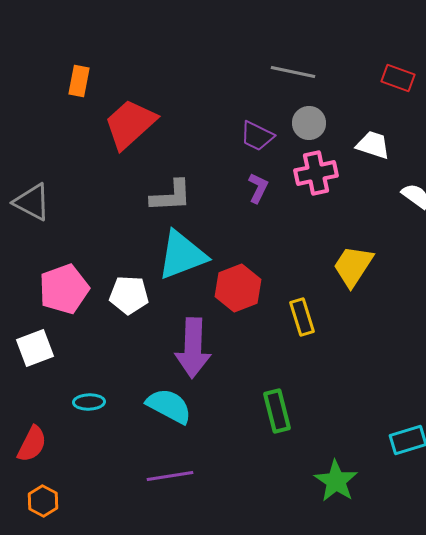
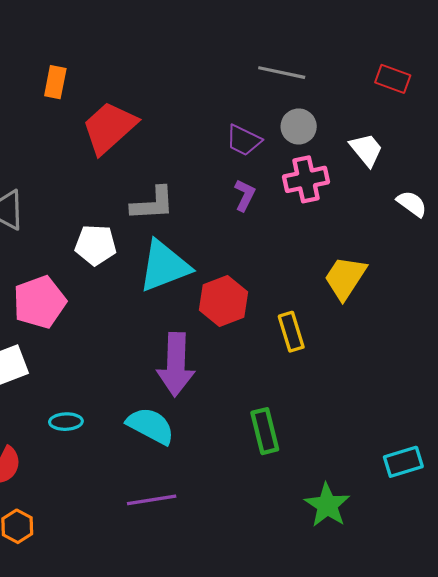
white trapezoid: (373, 145) -> (366, 150), turned 33
white pentagon: (129, 295) -> (96, 245), moved

